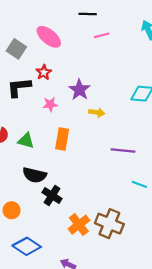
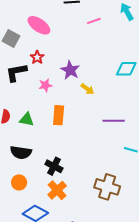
pink line: (102, 35) -> (94, 21), moved
yellow arrow: (97, 112) -> (87, 89), turned 32
black semicircle: (35, 175) -> (21, 152), moved
orange cross: (79, 225) -> (57, 190), moved

